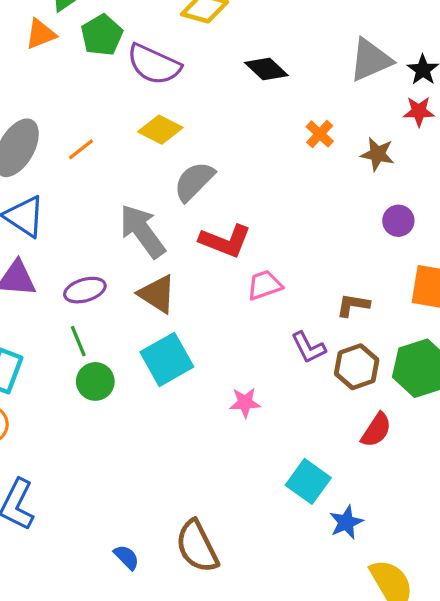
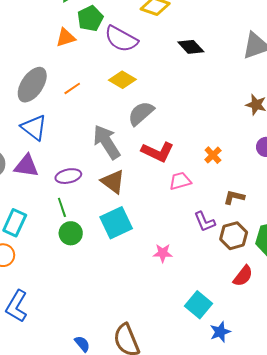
orange triangle: (41, 34) -> (66, 38), moved
orange cross: (320, 134) -> (213, 155), moved

